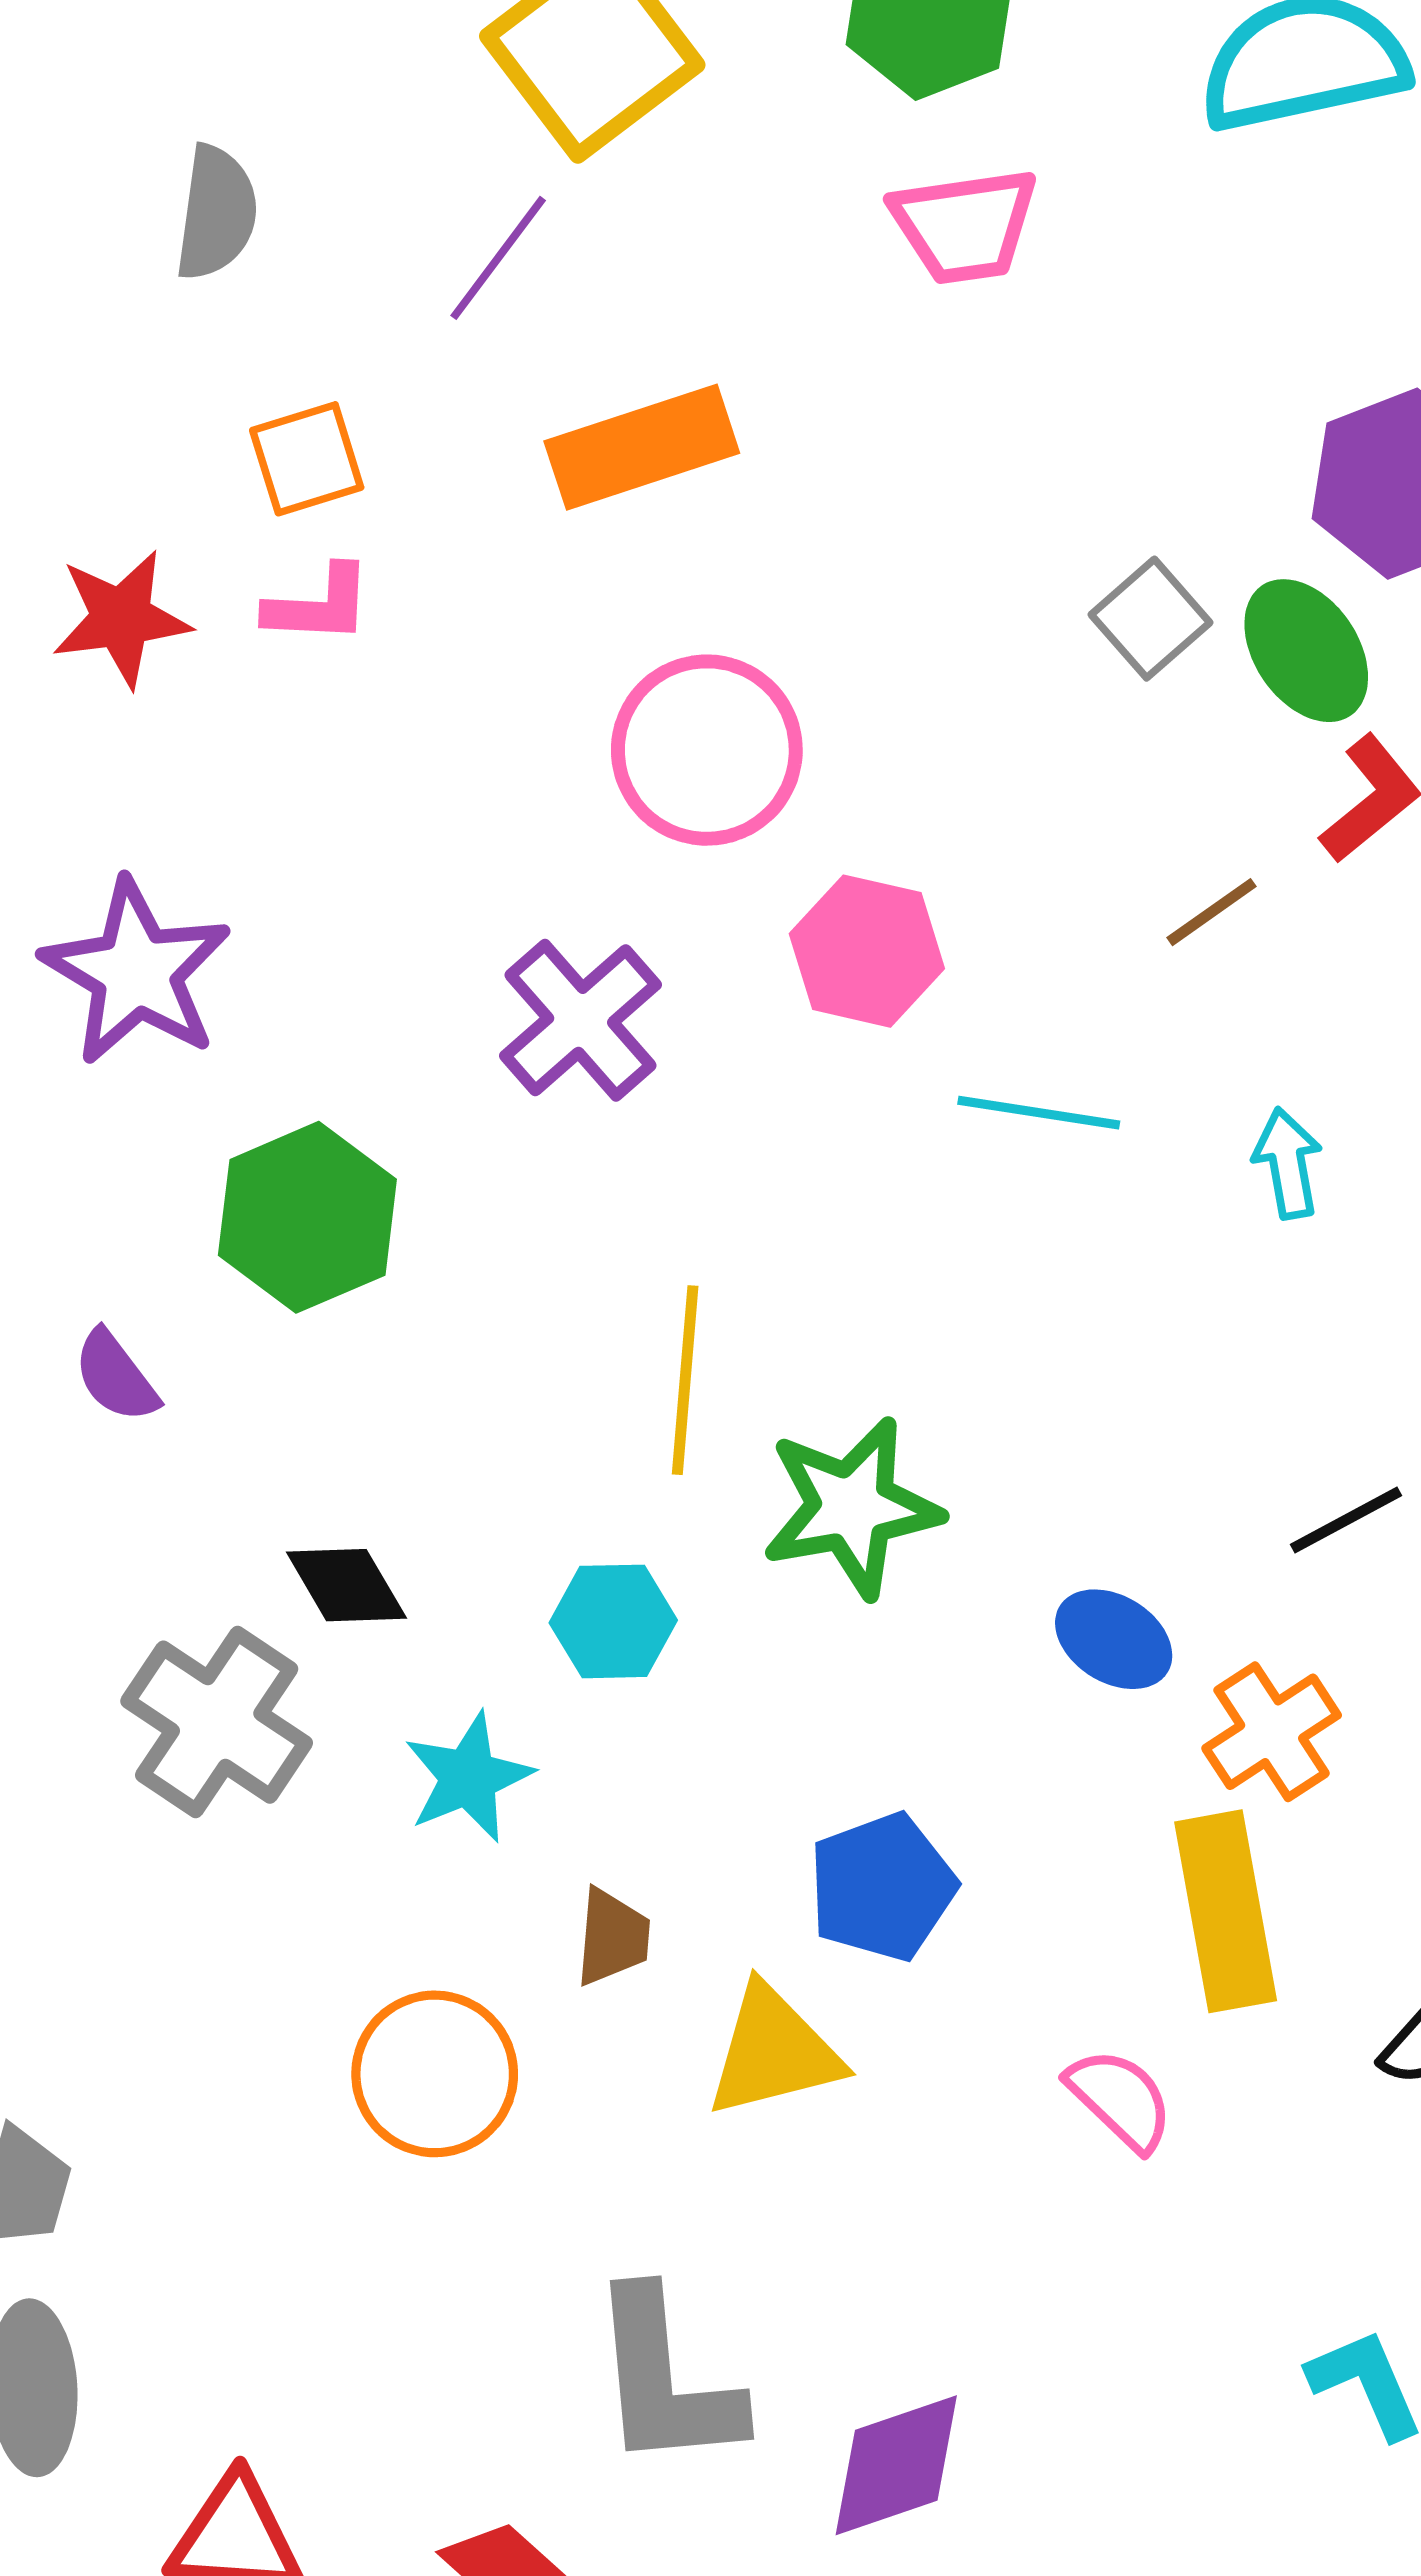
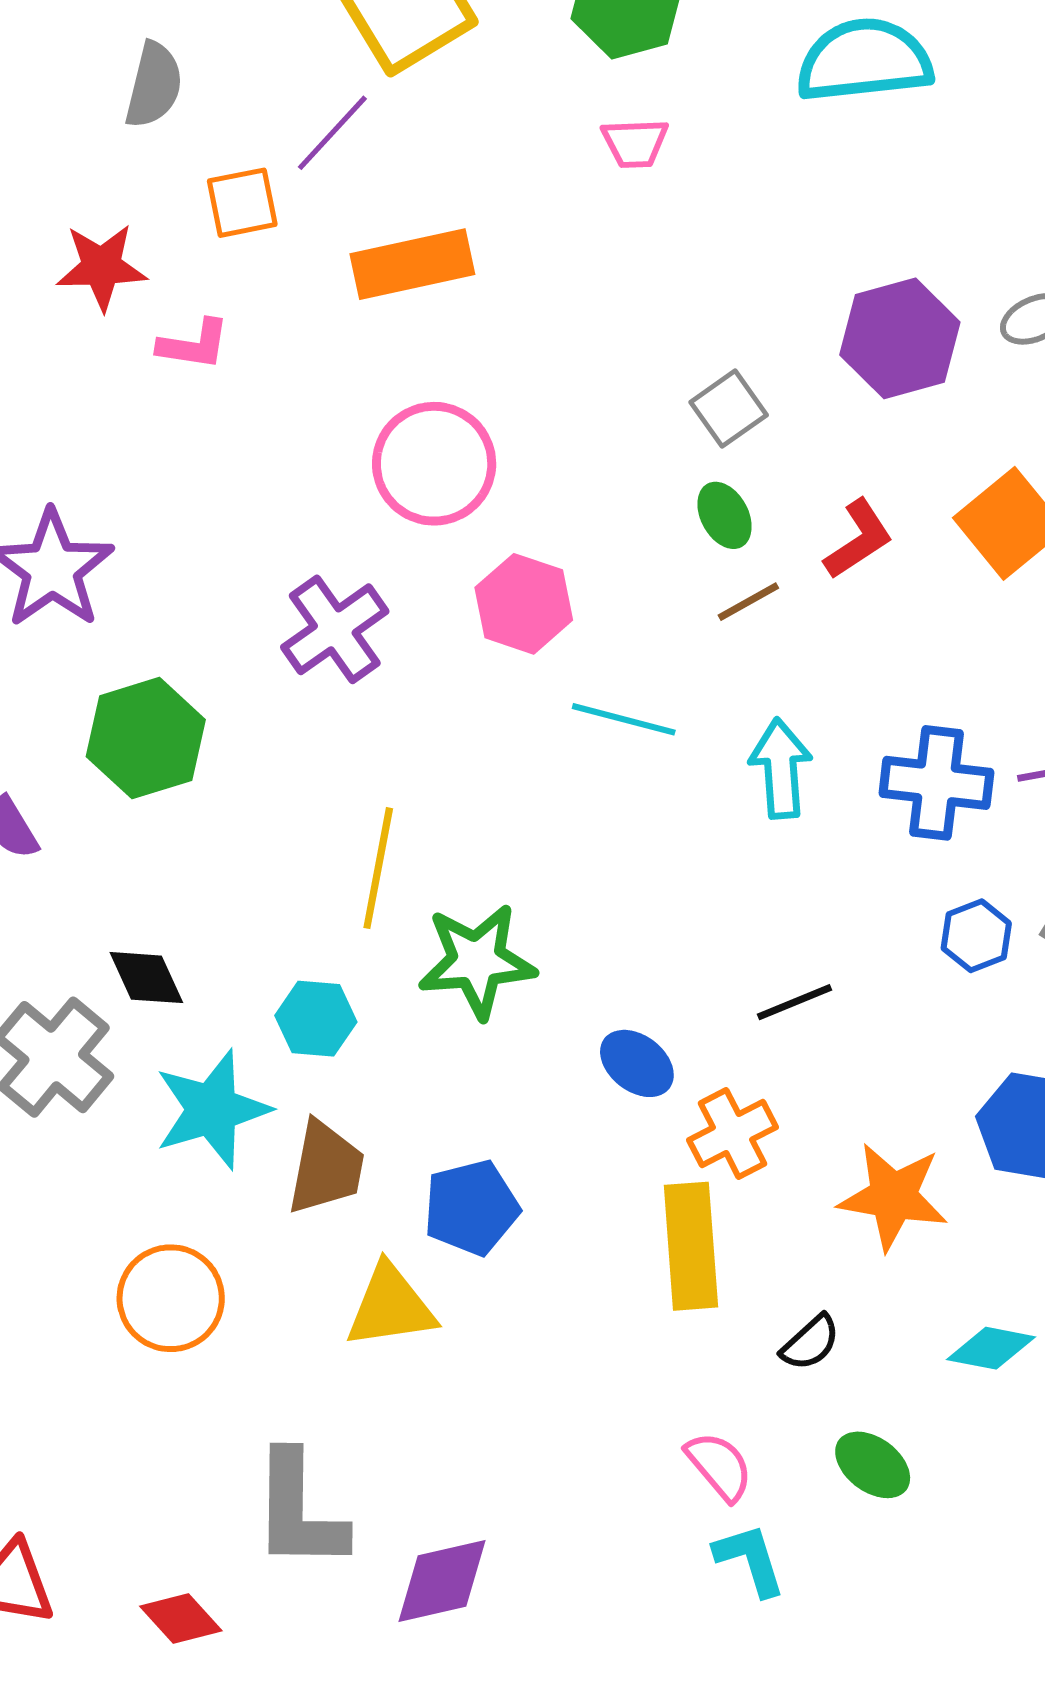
pink trapezoid: (965, 225) -> (635, 143), size x0.7
orange square: (307, 459) -> (242, 203), moved
red star: (121, 618) -> (101, 267), moved
green ellipse: (1306, 651) -> (725, 515), moved, size x0.7
cyan arrow: (1288, 1163) -> (781, 768), size x1.4
cyan star: (468, 1777) -> (212, 1110), size x1.4
brown trapezoid: (612, 1937) -> (326, 1168), moved, size x1.5
pink semicircle: (1120, 2099) -> (719, 1466), moved

